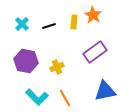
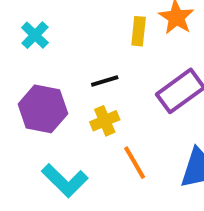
black line: (49, 26) -> (105, 81), moved
orange line: (65, 98) -> (135, 163), moved

